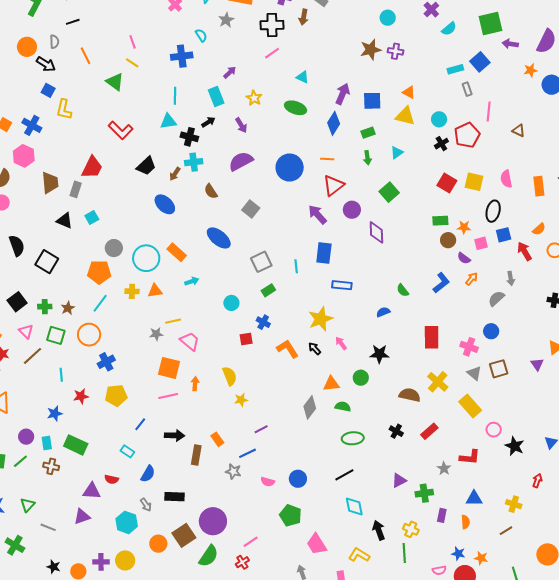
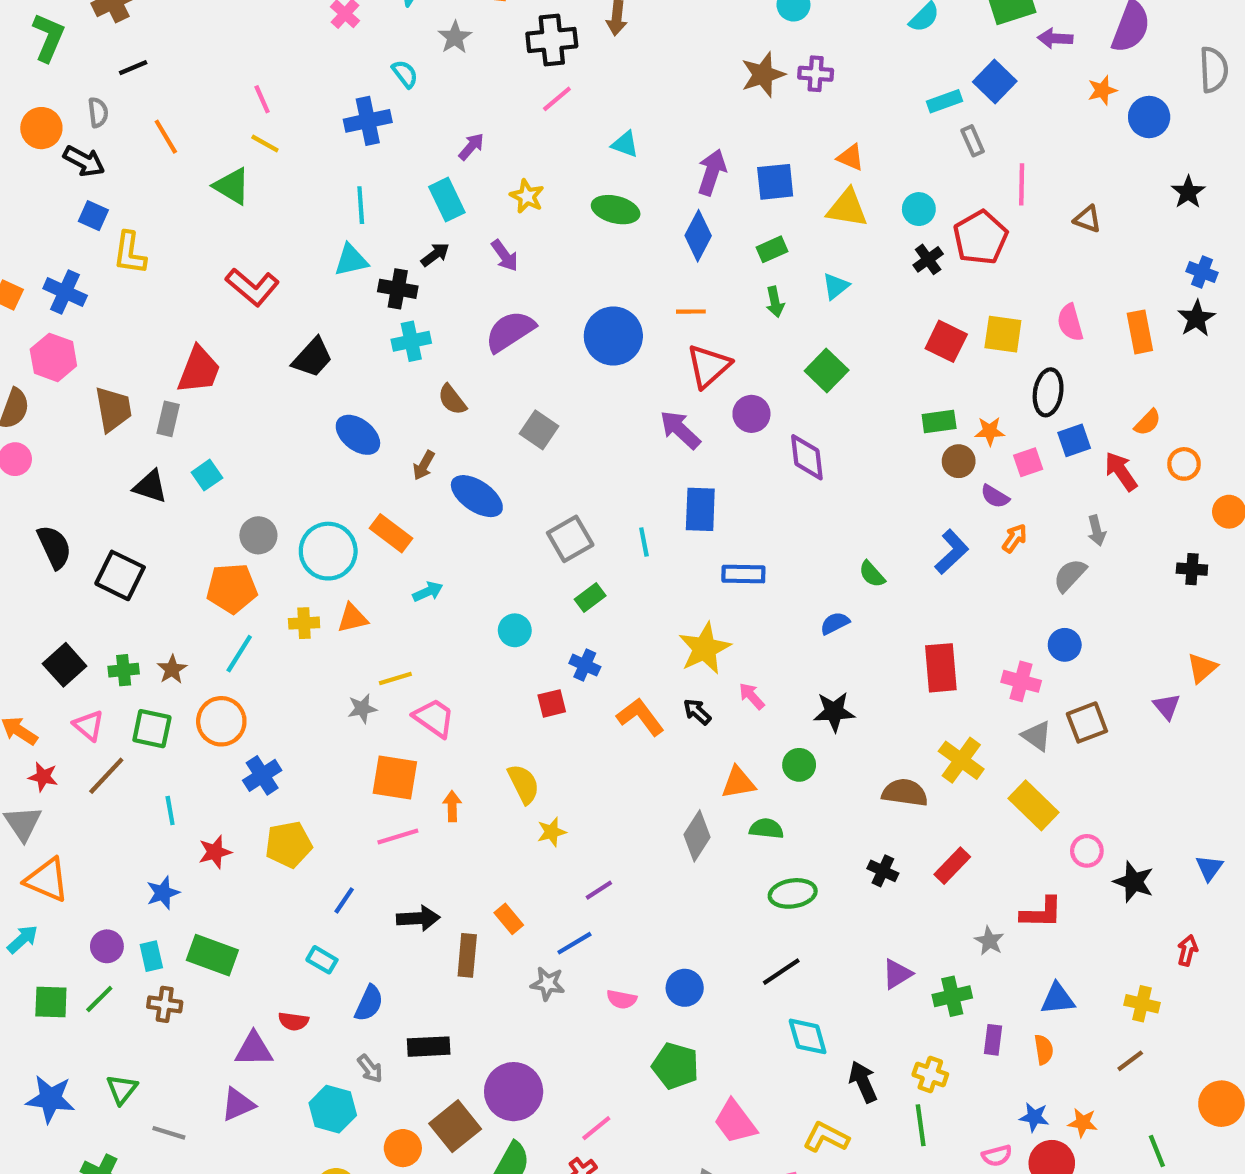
brown arrow: (175, 174) -> (424, 465), moved

